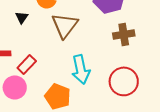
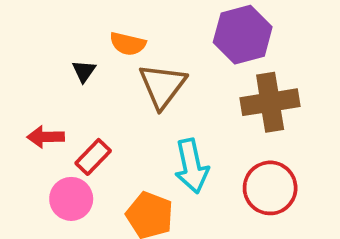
brown cross: (124, 34) -> (270, 102), size x1.4

